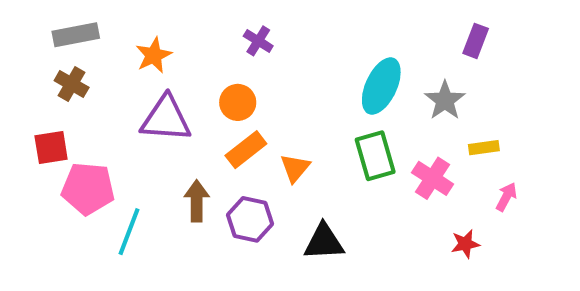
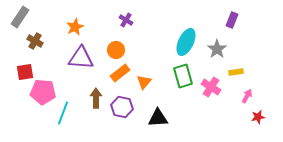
gray rectangle: (76, 35) -> (20, 17), moved, turned -45
red star: (465, 244) -> (258, 117), moved

